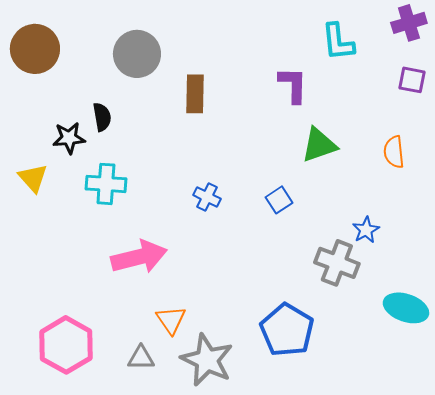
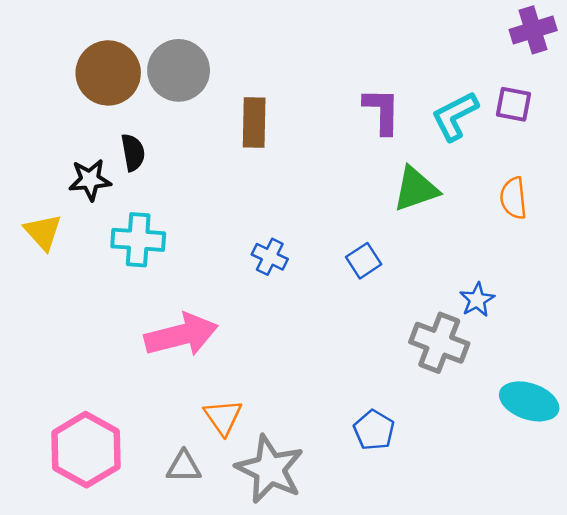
cyan L-shape: (338, 42) -> (455, 116), moved, turned 69
brown circle: (35, 49) -> (108, 73), moved
purple square: (412, 80) -> (514, 104), moved
blue pentagon: (287, 330) -> (374, 430), size x0.6

